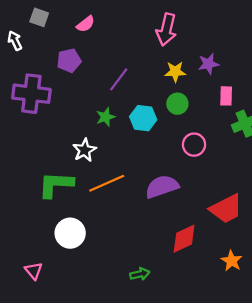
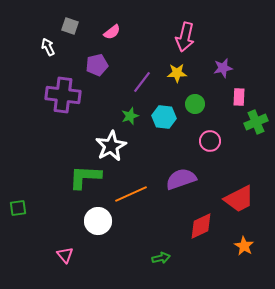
yellow star: (175, 72) -> (177, 73), moved
white star: (85, 150) -> (111, 146), size x1.4
orange line: (107, 183) -> (131, 194), moved

